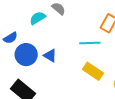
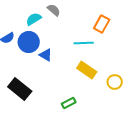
blue circle: (26, 55) -> (29, 42), moved

